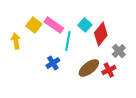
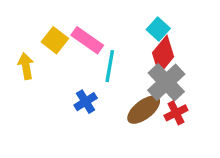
cyan square: (85, 25) -> (158, 29), moved
gray cross: (119, 51) -> (166, 82), moved, size x1.6

